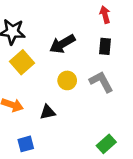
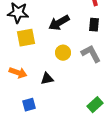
yellow square: (22, 62) -> (26, 38), turned 30

